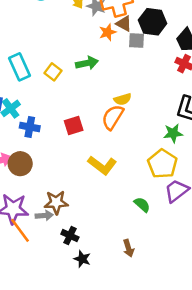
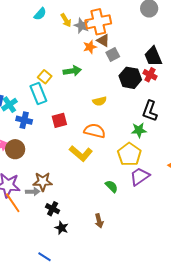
black hexagon: (153, 22) -> (130, 78), moved
gray square: (136, 41) -> (113, 55), turned -32
cyan rectangle: (20, 67) -> (38, 93), moved
orange semicircle: (113, 117) -> (95, 131), moved, turned 70

